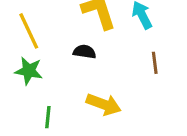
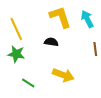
green line: (48, 117) -> (28, 83), turned -64

